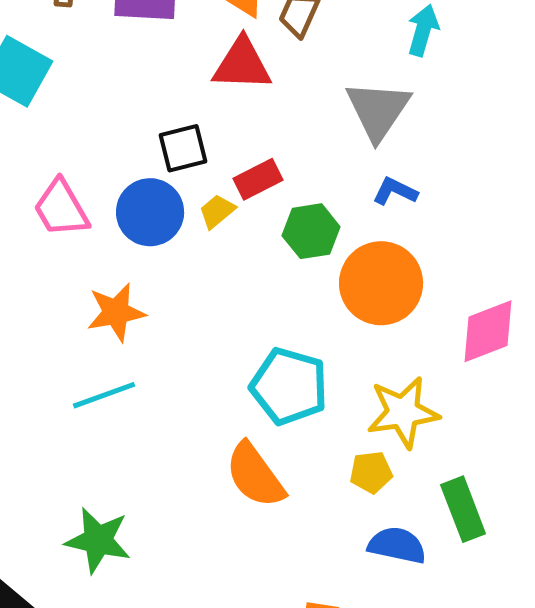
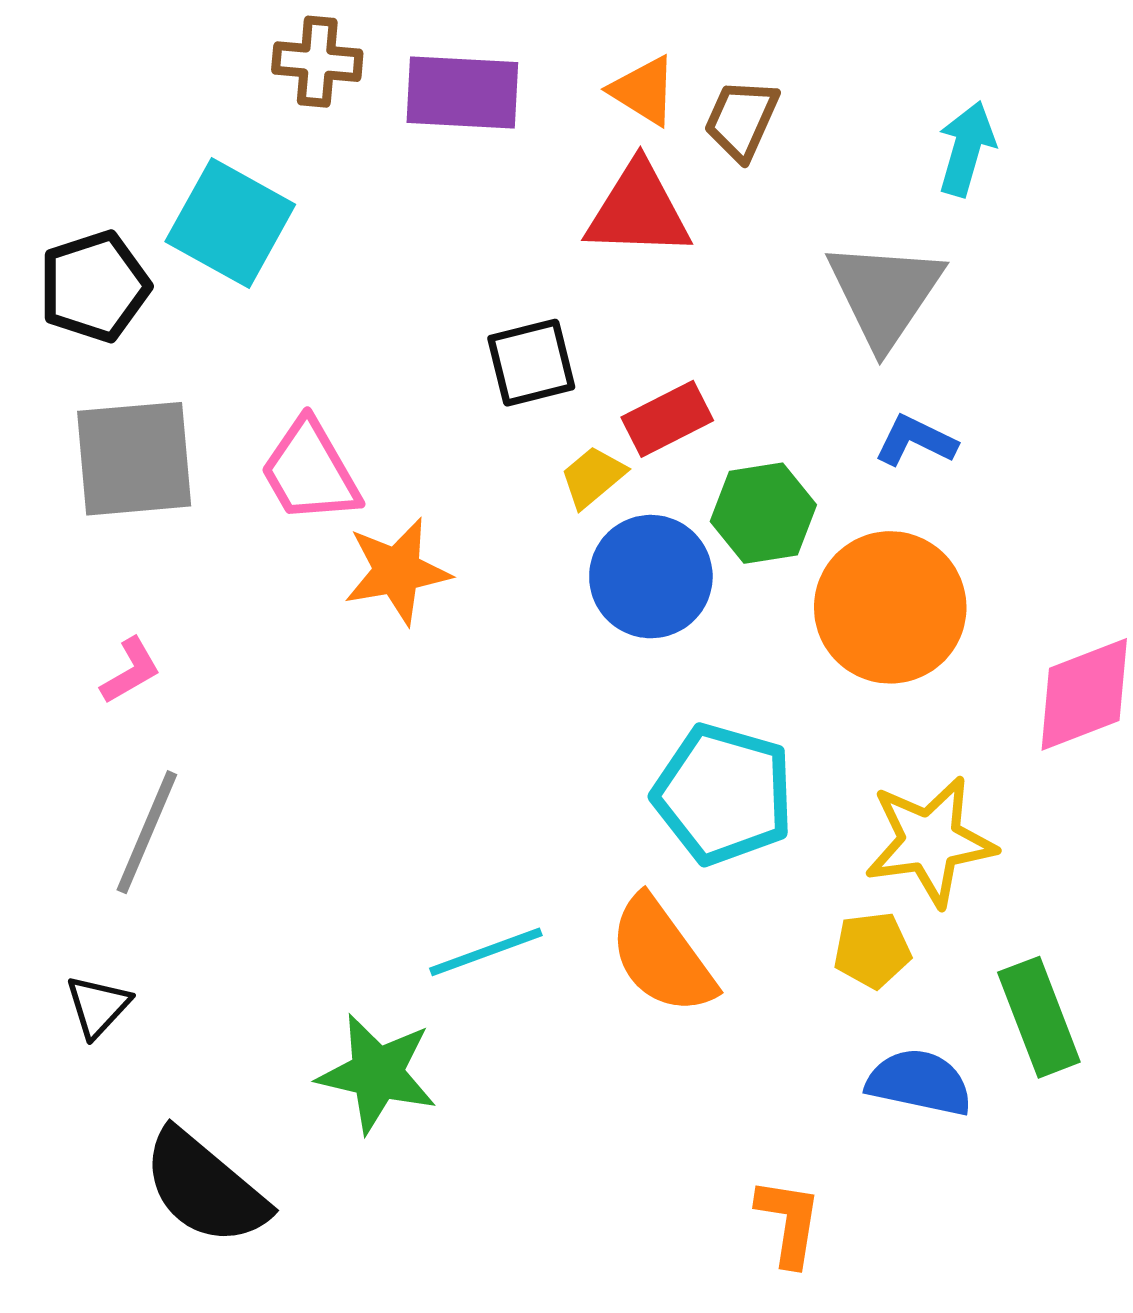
blue circle: (150, 212) -> (651, 577), moved
orange star: (116, 312) -> (397, 571), moved
cyan line: (104, 395) -> (486, 952), moved

